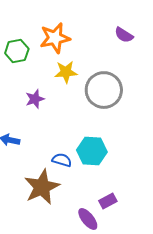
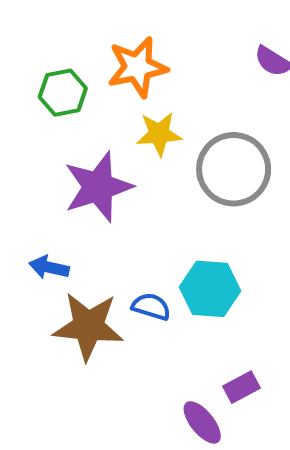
purple star: (35, 99) -> (98, 187), size x1.8
brown star: (42, 187) -> (88, 326), moved, turned 30

